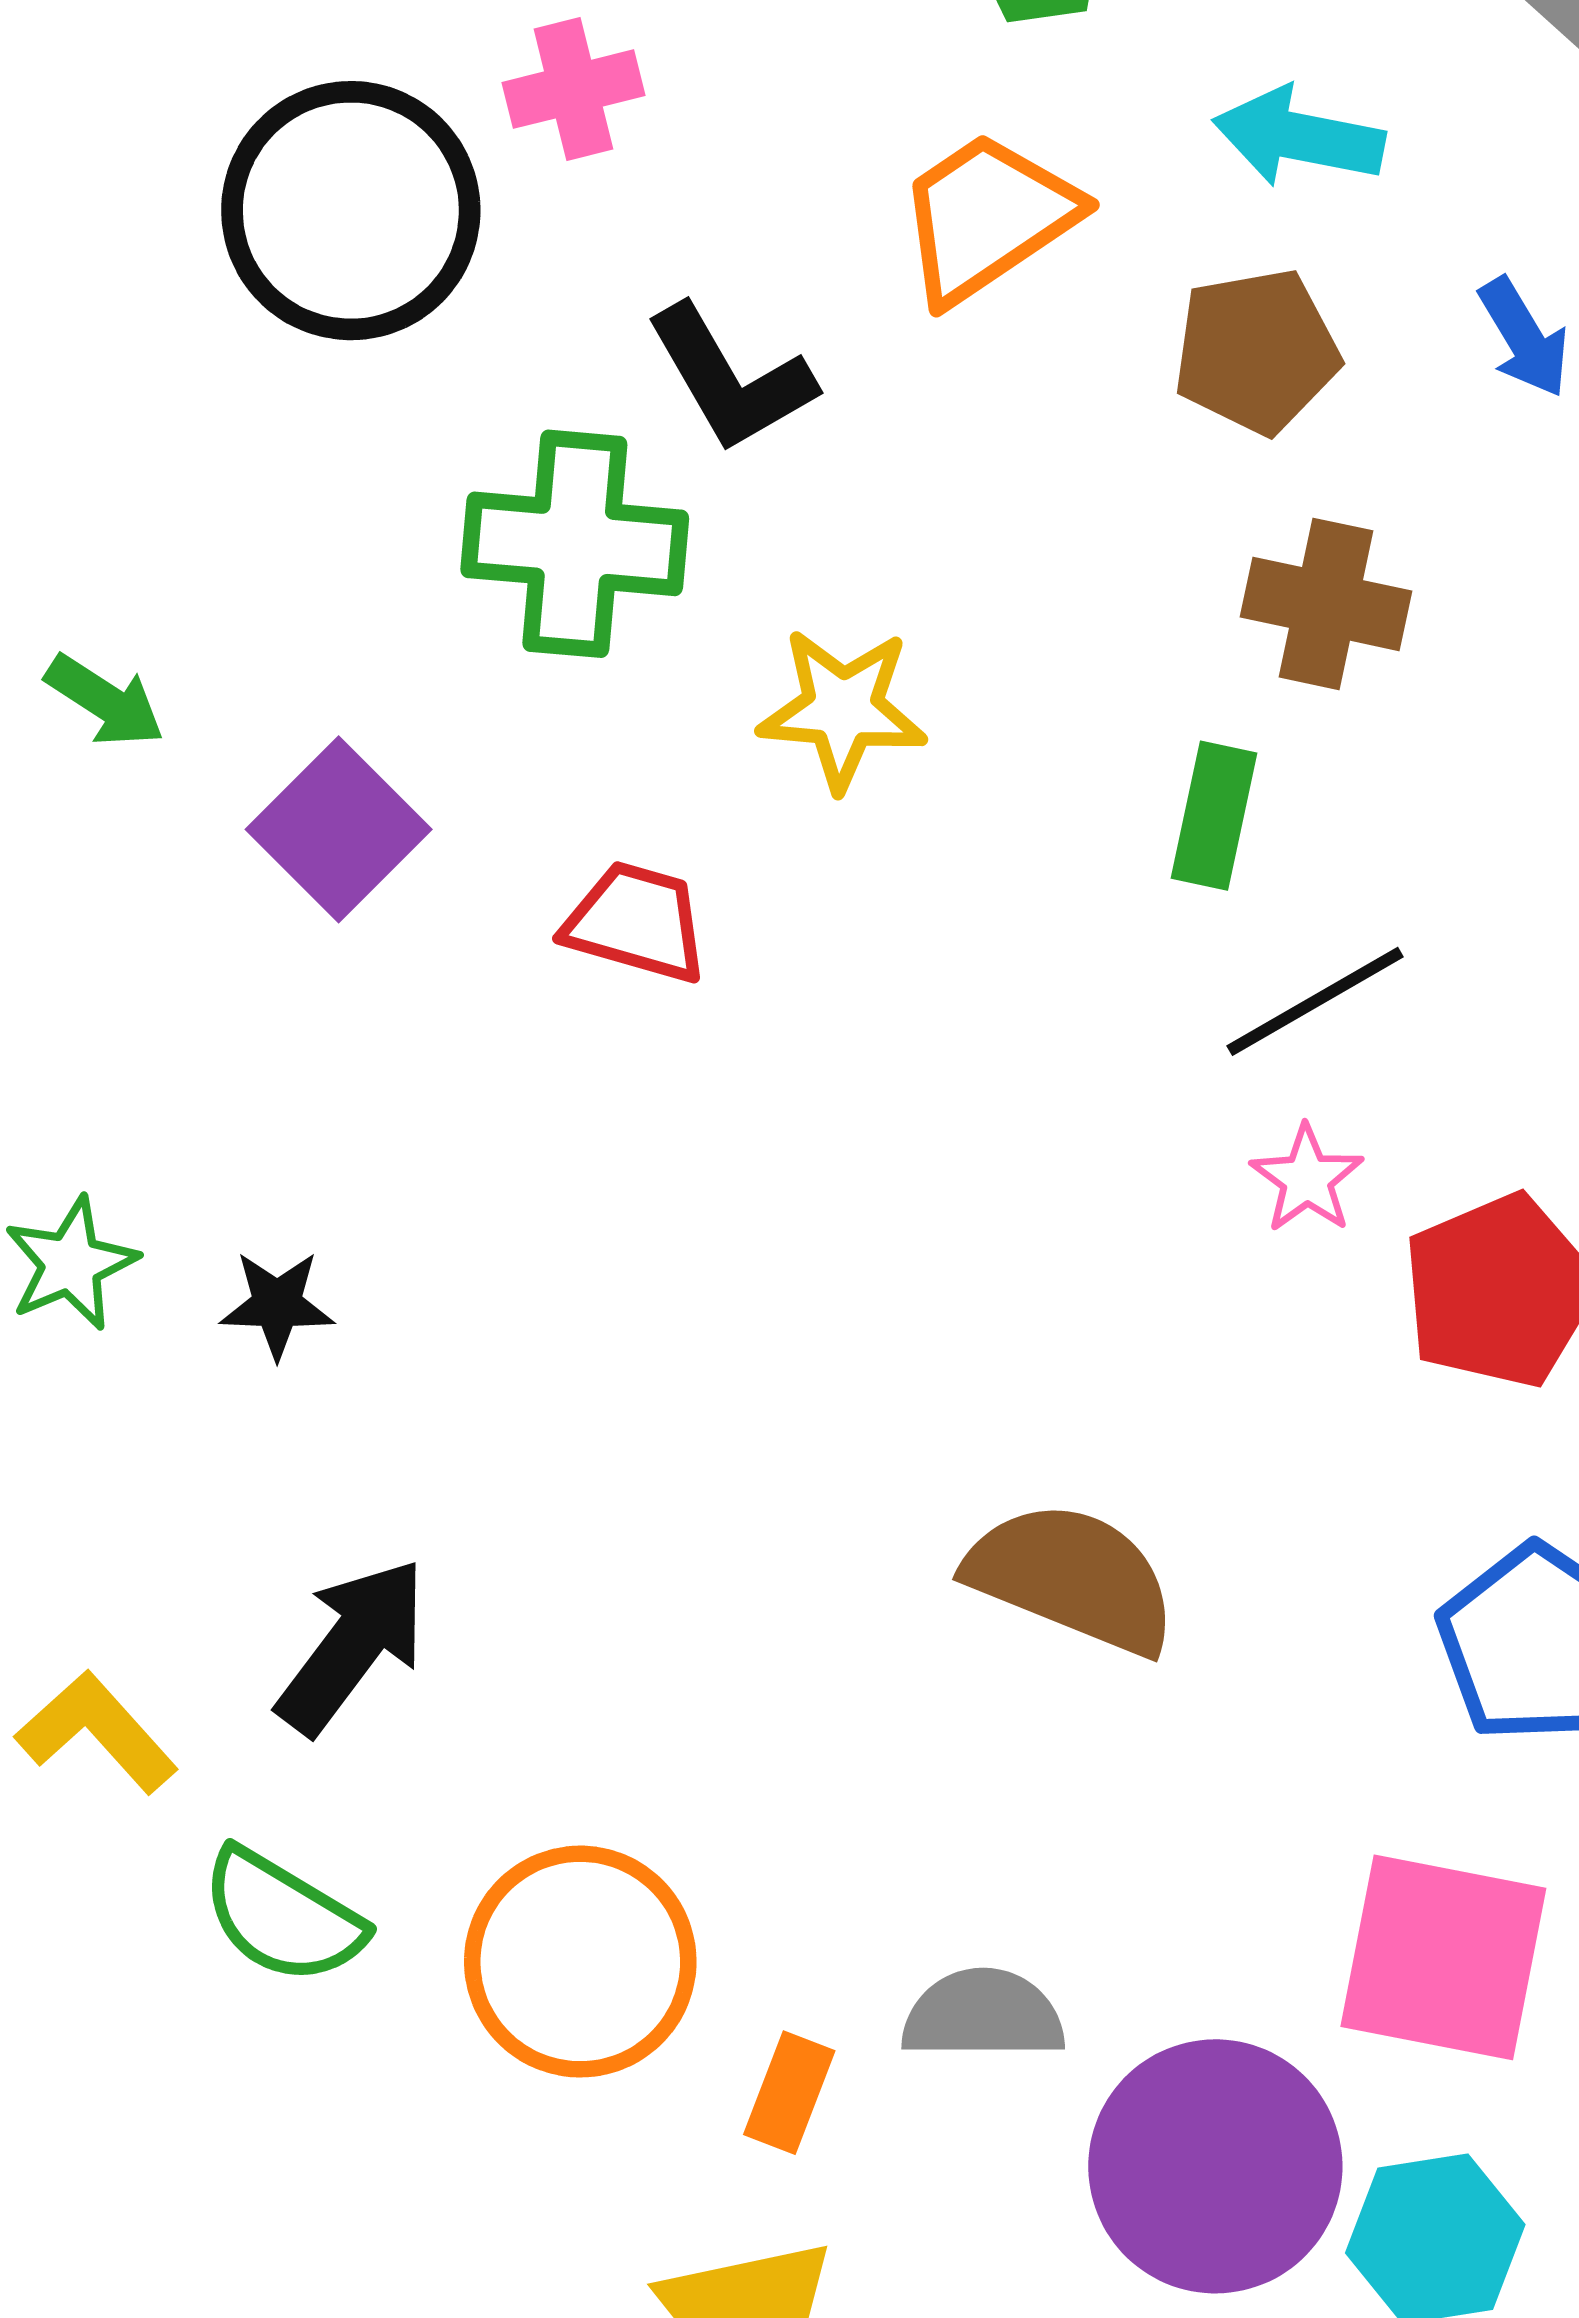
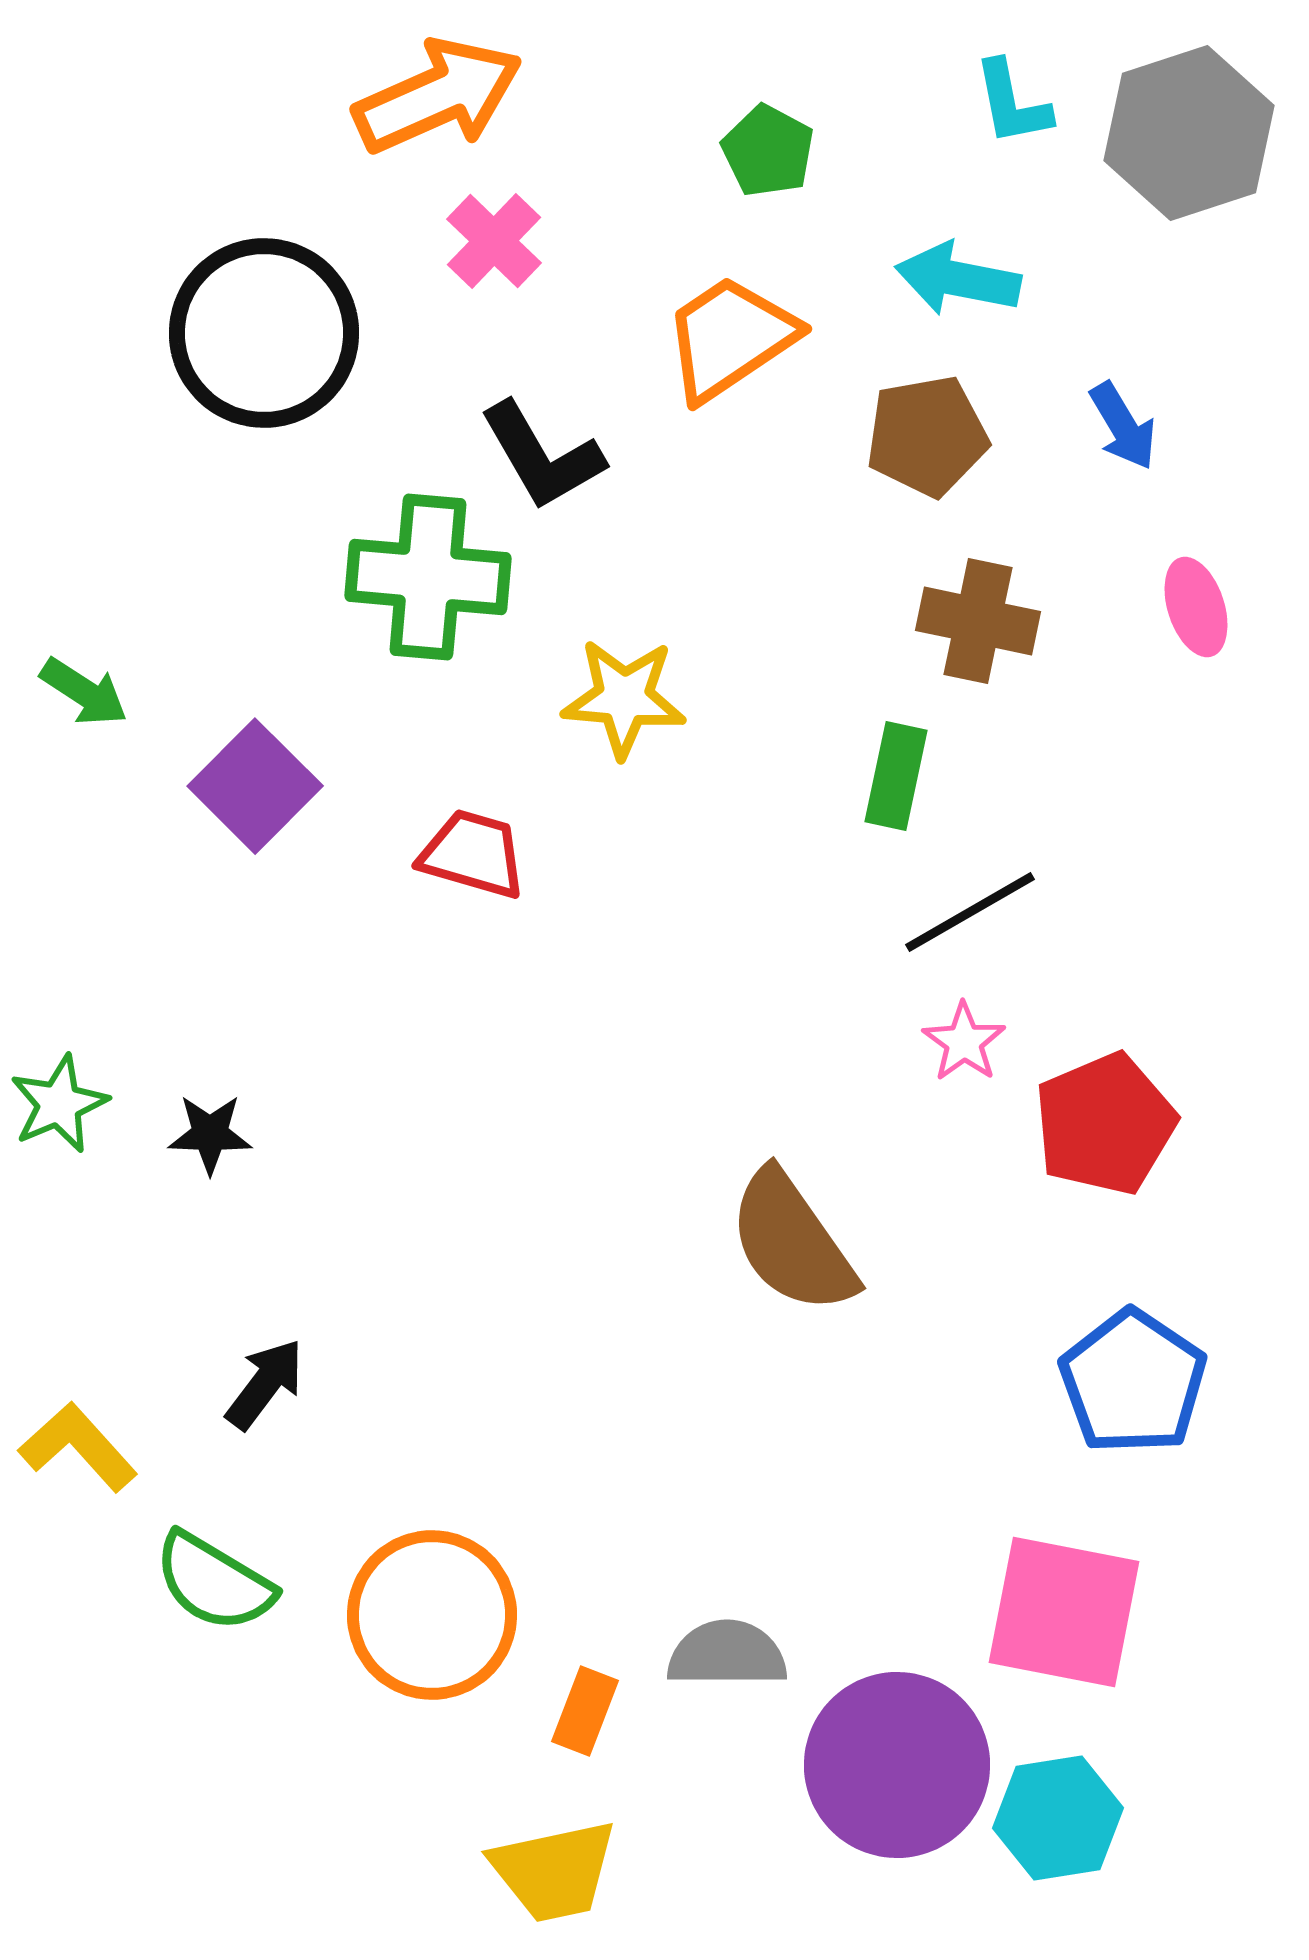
pink cross: (573, 89) -> (494, 241), moved, turned -32
brown semicircle: (1072, 1578) -> (792, 1242), moved, turned -147
black arrow: (352, 1646) -> (265, 1384), size x0.7

